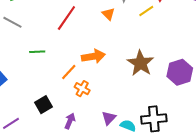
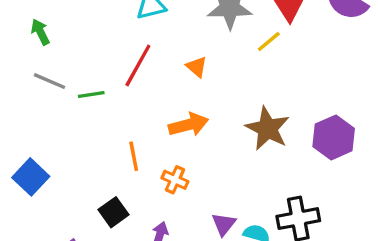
orange triangle: (108, 14) -> (197, 67), moved
green line: (37, 52) -> (91, 94), moved
orange line: (69, 72) -> (134, 156), moved, turned -48

